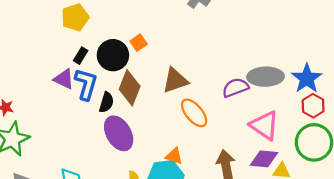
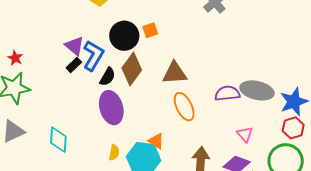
black rectangle: (81, 56) -> (74, 65), moved
pink triangle: (265, 125) -> (245, 134), size x0.6

